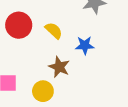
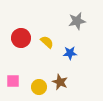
brown star: (59, 67) -> (60, 82), moved

